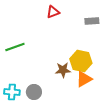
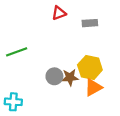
gray rectangle: (92, 21) -> (90, 23), moved
gray circle: (34, 92) -> (54, 76), moved

